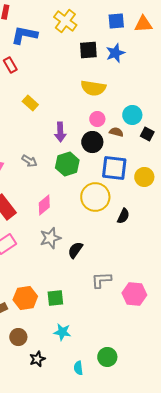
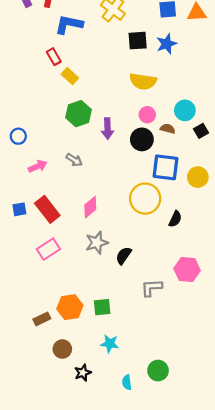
yellow rectangle: (30, 103) -> (70, 76), moved
black square: (147, 134) -> (201, 131), turned 32
green hexagon: (67, 164) -> (78, 114), moved
pink hexagon: (134, 294) -> (187, 269), moved

